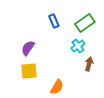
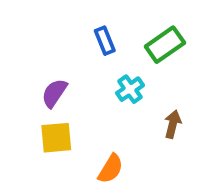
cyan cross: (78, 46) -> (130, 89), moved

